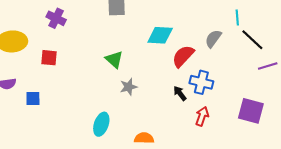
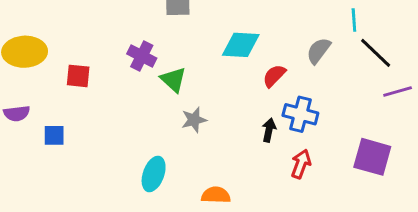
purple cross: (56, 18) -> (142, 56), moved
red semicircle: (183, 56) -> (274, 76), size x0.7
black arrow: (180, 93) -> (269, 130), turned 49

